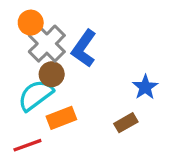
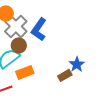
blue star: (145, 87) -> (77, 64), moved

